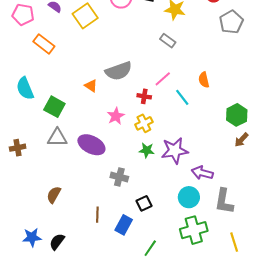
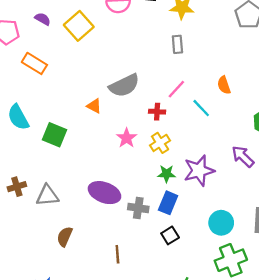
gray rectangle: (168, 41) -> (177, 44), turned 56
gray triangle: (57, 138) -> (47, 195), moved
purple ellipse: (91, 145) -> (104, 193), moved
purple arrow: (202, 173) -> (243, 156), moved, turned 35
blue rectangle: (124, 225) -> (168, 203), moved

